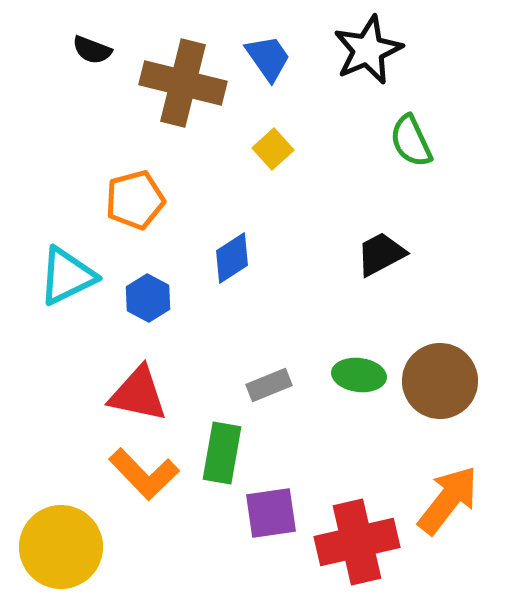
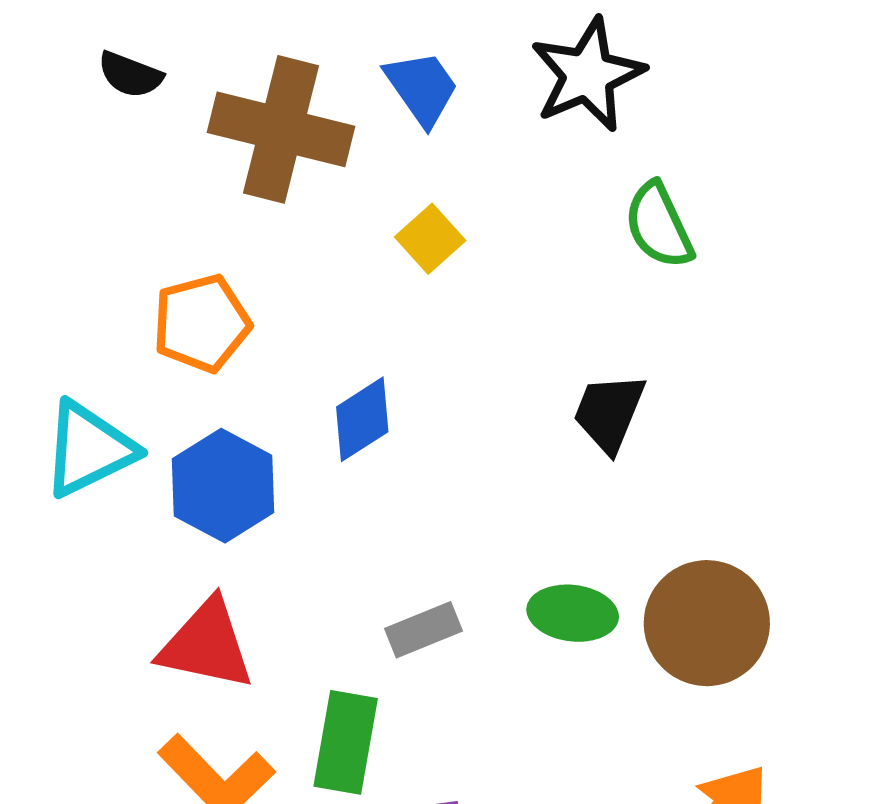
black trapezoid: (381, 254) -> (609, 413), turned -40
blue hexagon: (148, 298) -> (223, 486), size x1.4

